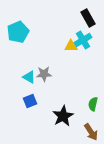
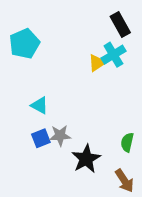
yellow triangle: (71, 46) -> (97, 63), turned -32
gray star: (44, 74) -> (60, 135), moved

